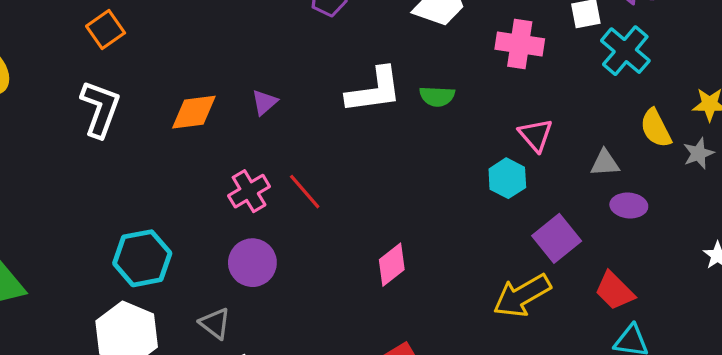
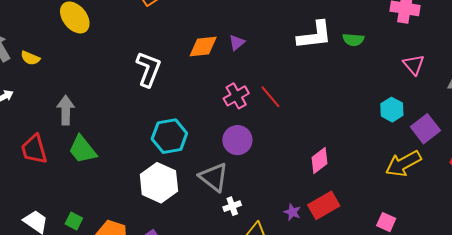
purple triangle: (265, 102) -> (237, 42), moved
white L-shape: (100, 109) -> (148, 69), moved
cyan hexagon: (507, 178) -> (392, 110), moved
pink diamond: (392, 265) -> (319, 161), moved
gray triangle: (215, 323) -> (214, 177), size x1.5

